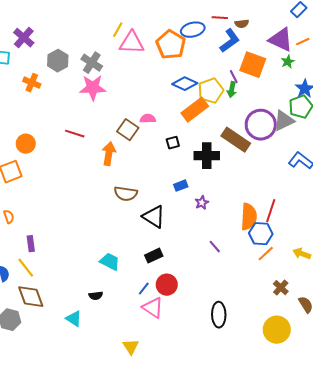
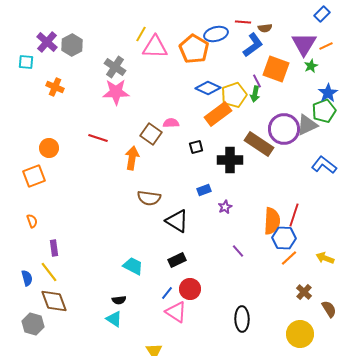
purple triangle: (281, 40) -> (304, 44), turned 36
gray hexagon: (58, 61) -> (72, 45), moved
cyan triangle: (74, 319) -> (114, 319), moved

